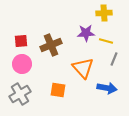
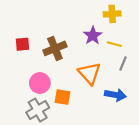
purple star: (86, 33) -> (93, 36), turned -30
pink circle: (22, 64) -> (40, 83), moved
gray cross: (20, 94) -> (38, 110), moved

